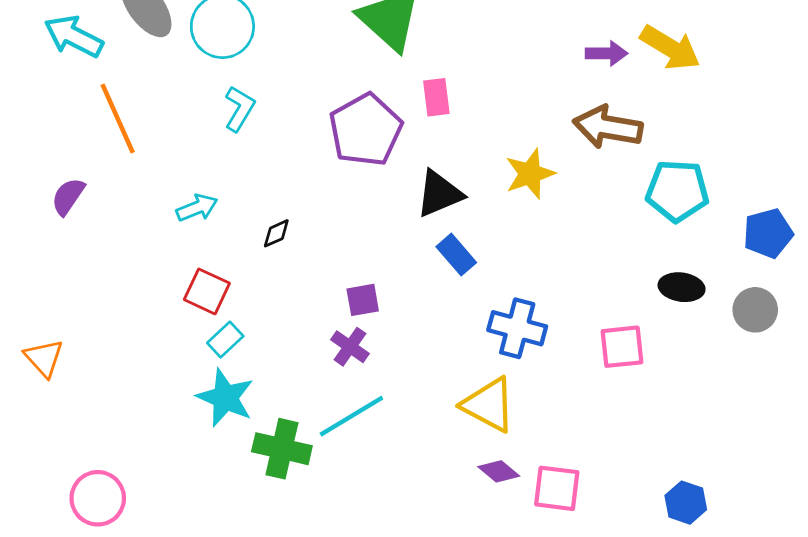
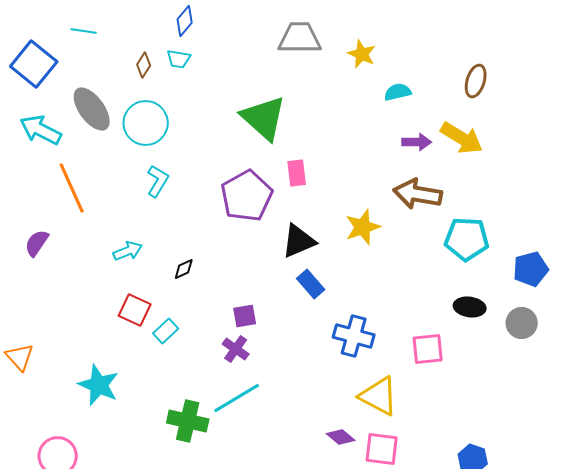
cyan rectangle: (225, 340) -> (166, 331), moved
cyan star: (225, 398) -> (99, 385), moved
yellow triangle: (489, 405) -> (379, 396), moved

